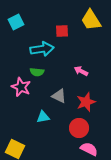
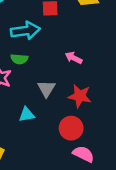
gray triangle: (59, 96) -> (46, 89), turned 35
red star: (86, 102) -> (80, 96), turned 30

